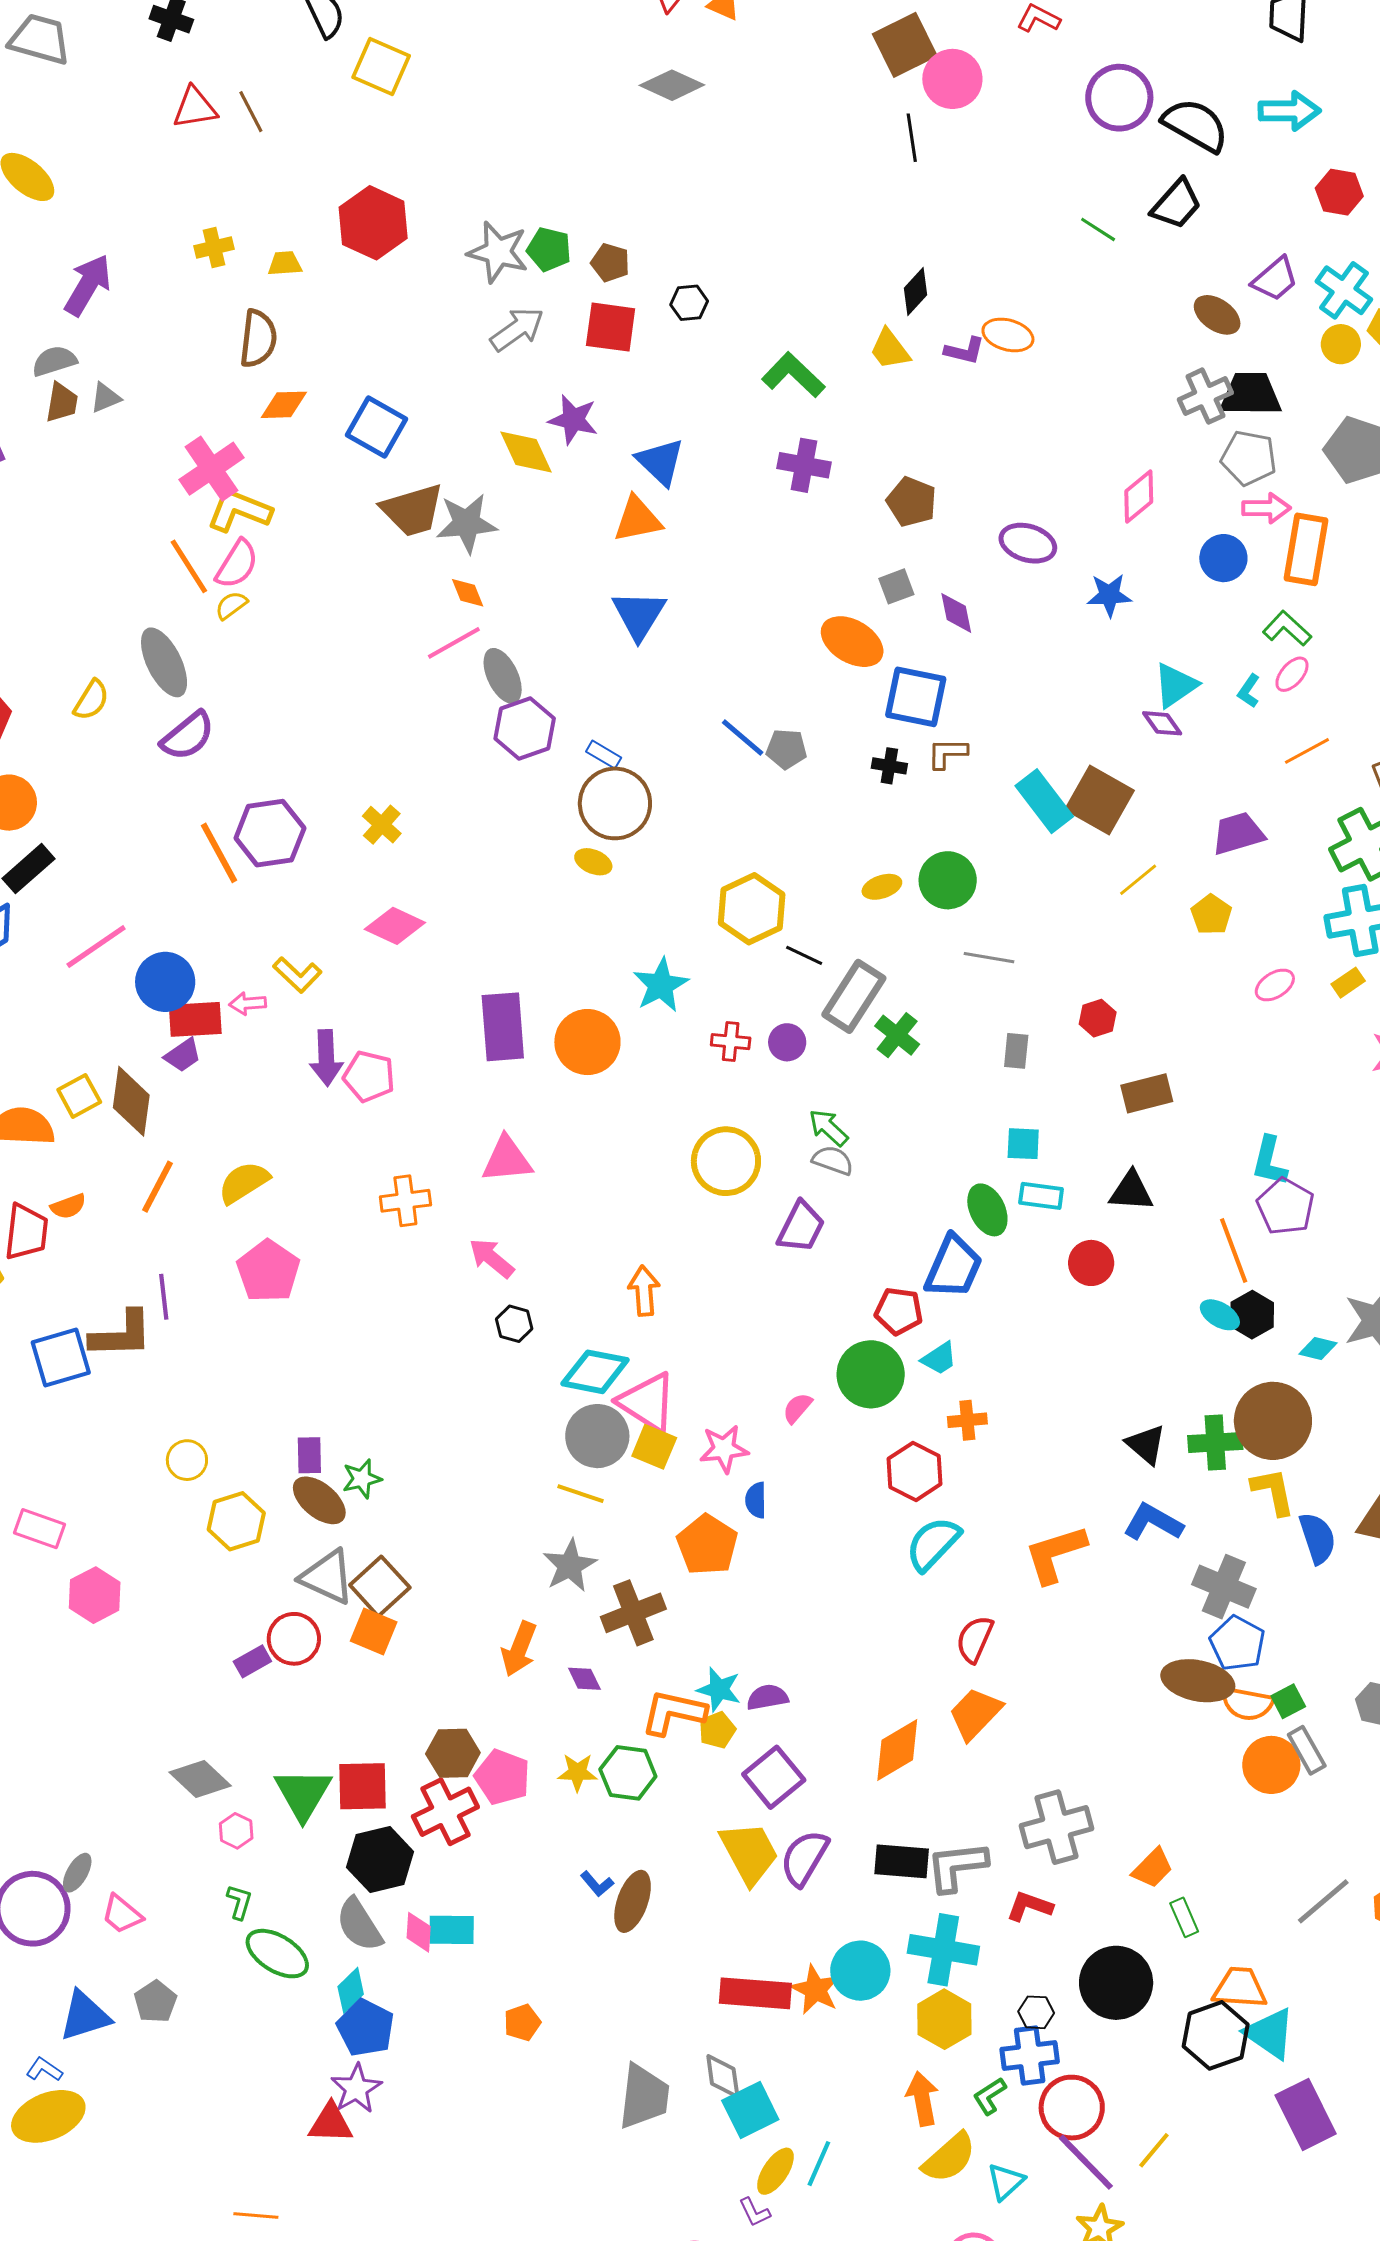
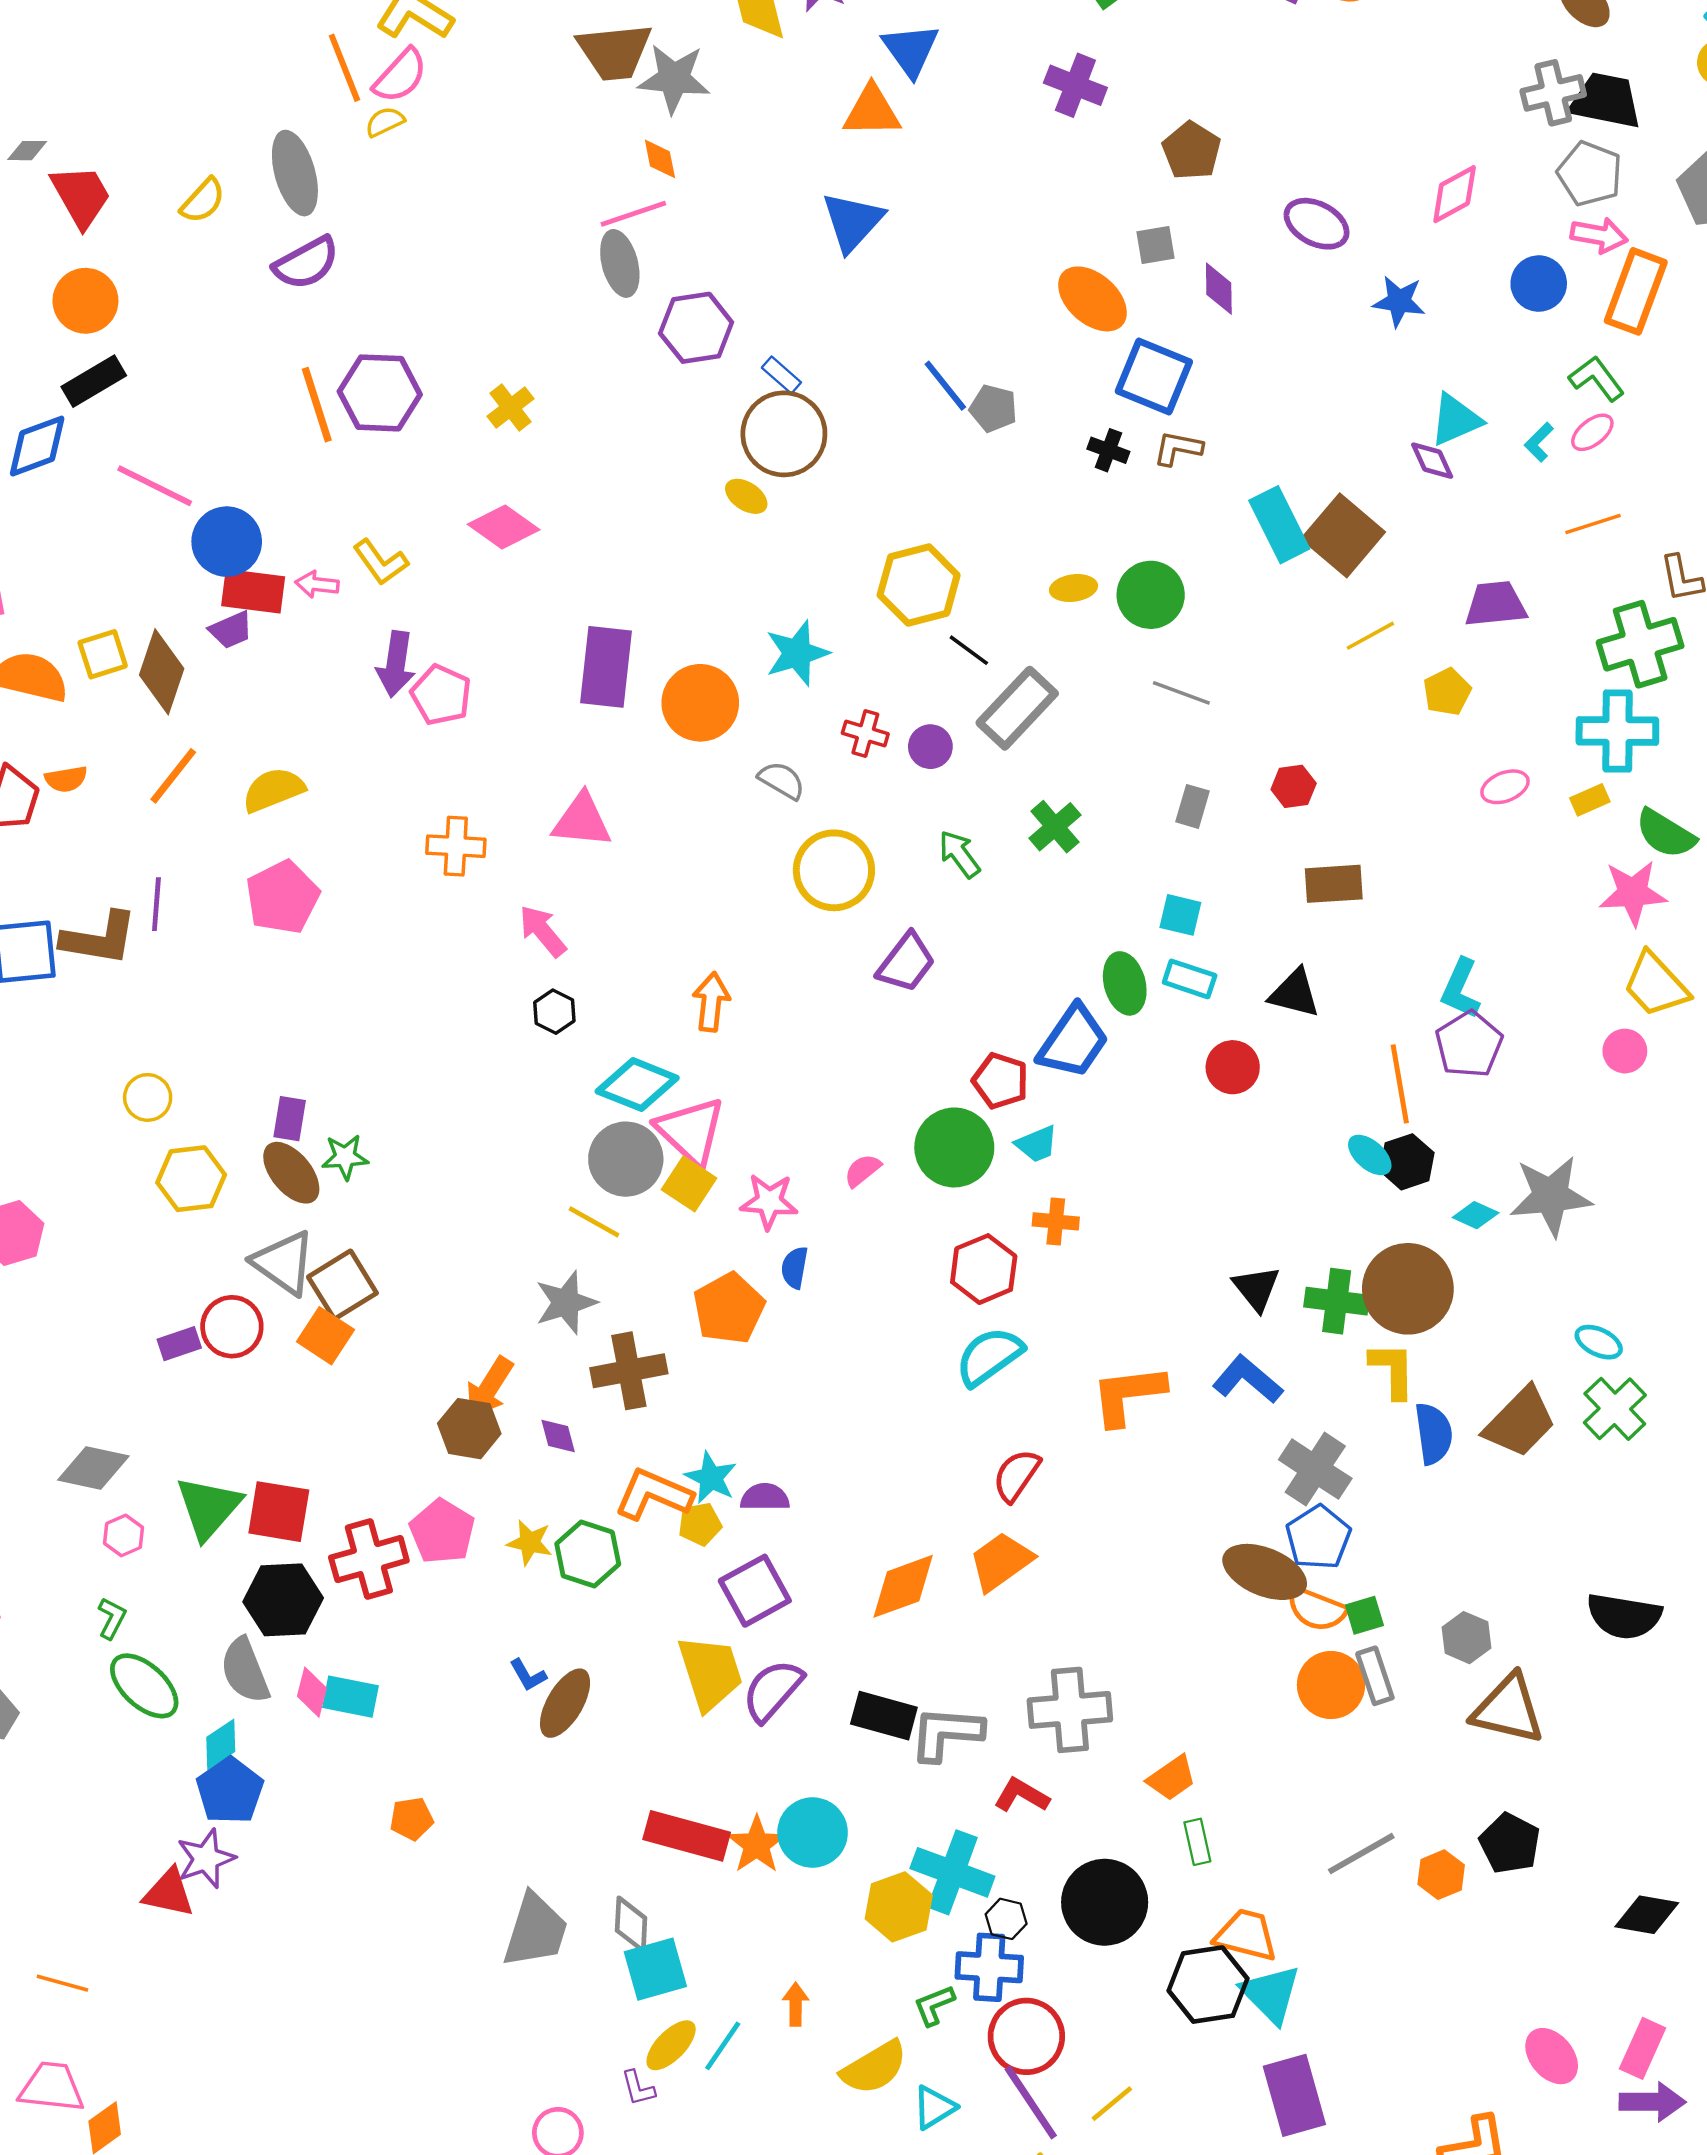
gray ellipse: (503, 676) -> (620, 263), moved
pink line: (96, 947) -> (155, 486), turned 50
green cross: (897, 1035) -> (1055, 827), moved
gray semicircle: (833, 1160) -> (782, 780), moved
brown hexagon: (453, 1753) -> (469, 1429), moved
gray diamond: (200, 1779) -> (93, 1468), turned -42
cyan cross: (943, 1950) -> (952, 1872), moved
orange arrow: (922, 2099) -> (796, 2004), moved, size x0.7

